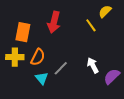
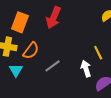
yellow line: (91, 25) -> (98, 53), moved
cyan triangle: (42, 78) -> (16, 70), moved

